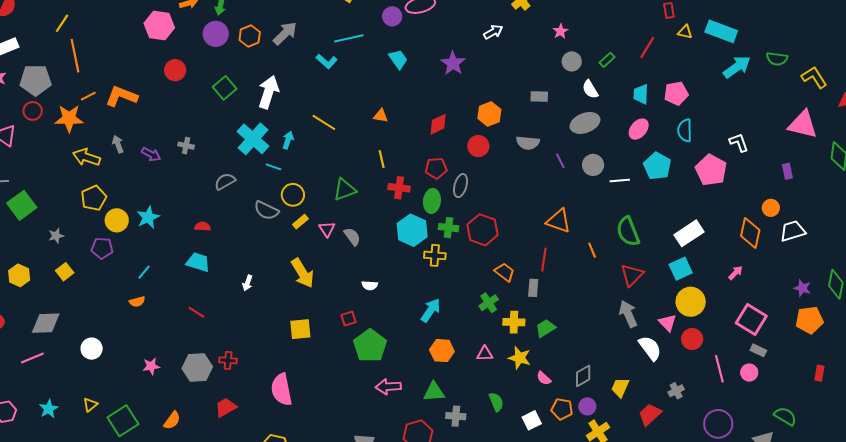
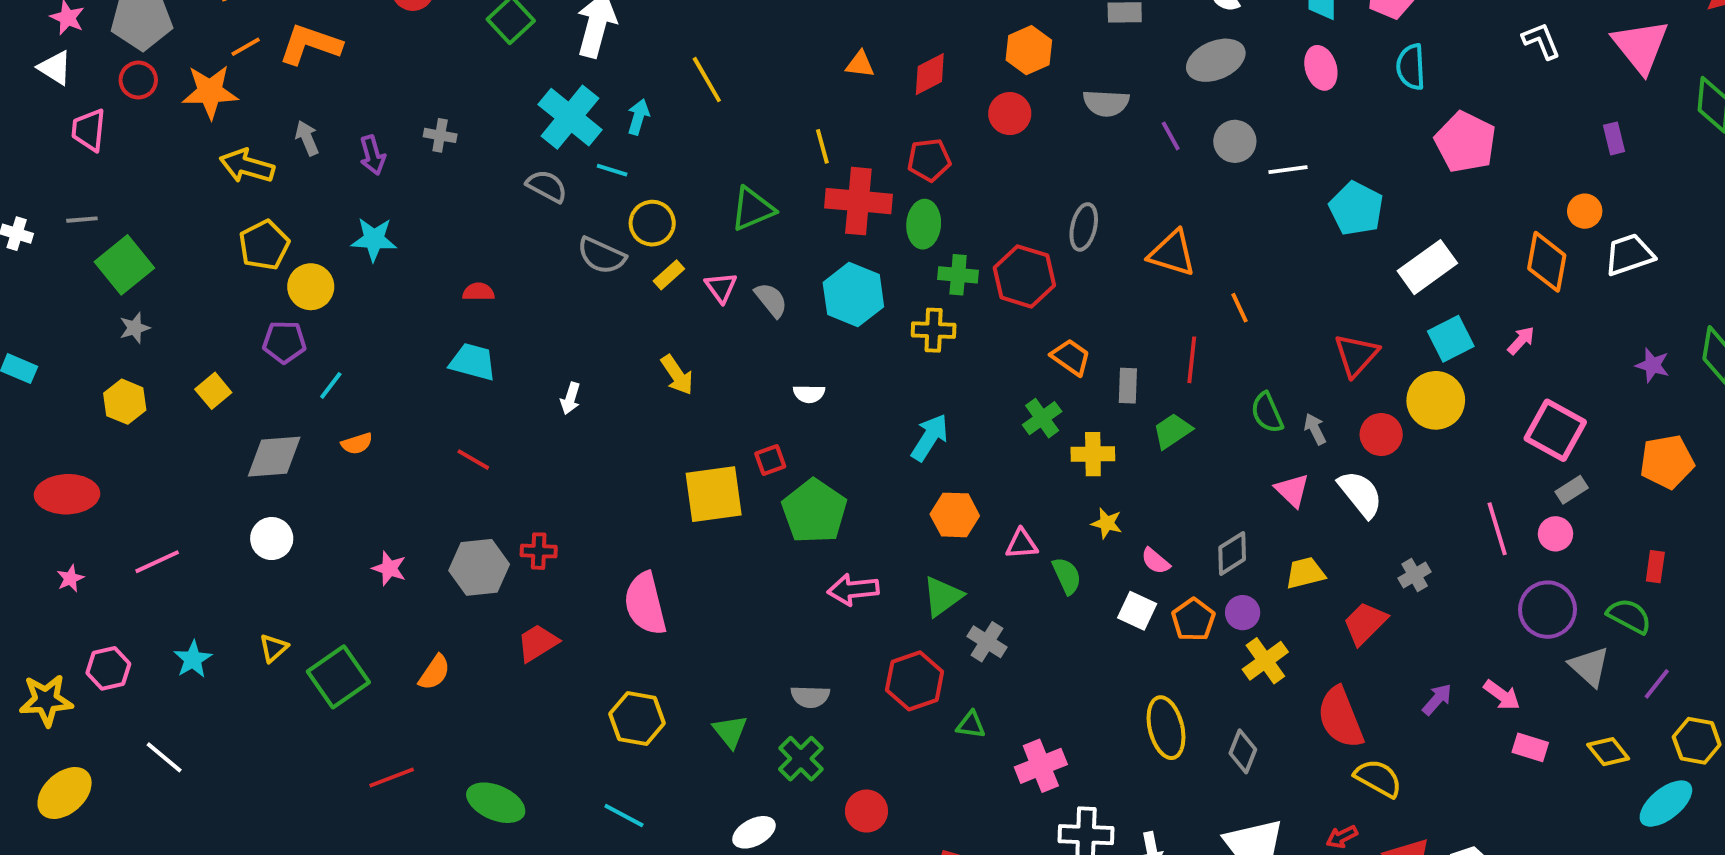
orange triangle: (381, 116) -> (860, 64), moved
yellow line: (324, 122) -> (707, 80), turned 30
pink triangle: (803, 124) -> (1641, 46), turned 40
pink ellipse: (639, 129) -> (1321, 68), turned -55
white L-shape: (739, 143) -> (1541, 41), moved
purple arrow: (151, 154) -> (373, 155), turned 48
cyan pentagon: (657, 166) -> (1356, 208), moved
gray semicircle: (225, 181) -> (547, 186), moved, turned 60
gray ellipse: (461, 186) -> (1084, 227), moved
red cross: (399, 188) -> (858, 201), size x1.5
cyan star: (148, 217) -> (374, 239), moved, turned 30
cyan hexagon: (412, 230) -> (853, 295), moved
green semicircle: (628, 232) -> (1267, 413), moved, size x0.7
gray star: (56, 236) -> (135, 328), moved
red line: (544, 260) -> (1192, 360), moved
cyan square: (681, 269) -> (1451, 339), moved
cyan line: (144, 272) -> (331, 385), moved
yellow arrow: (303, 273) -> (677, 375), size x0.7
red triangle: (632, 275) -> (1356, 355), moved
gray arrow: (628, 314) -> (1315, 429), size x0.6
orange pentagon: (809, 320) -> (1667, 462), moved
gray diamond: (46, 323) -> (274, 457), moved
pink triangle: (668, 323) -> (1292, 490), moved
green trapezoid: (545, 328) -> (1172, 431), moved
yellow square: (300, 329) -> (714, 494), moved, size x1.4
red circle: (692, 339) -> (1381, 435), moved
gray rectangle: (758, 350) -> (1572, 490), turned -56
pink triangle: (485, 354) -> (1022, 544), moved
yellow star: (520, 358) -> (1107, 523), size x0.7
pink star: (151, 366) -> (389, 568), turned 30
red rectangle: (819, 373) -> (1655, 567), moved
yellow trapezoid: (620, 387) -> (1305, 573), turned 55
green triangle: (434, 392) -> (943, 596), turned -30
green semicircle: (496, 402) -> (1067, 576), moved
orange pentagon: (562, 409) -> (1193, 620), turned 30
gray cross: (456, 416) -> (987, 642), turned 30
white square: (532, 420) -> (1137, 611), moved, turned -36
purple circle: (718, 424) -> (1547, 610), moved

